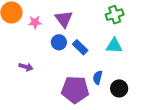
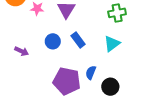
blue circle: (59, 42) -> (53, 41), moved
cyan triangle: (114, 46) -> (112, 44), turned -48

